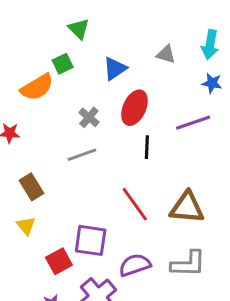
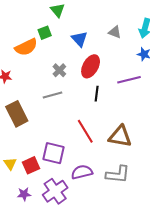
blue triangle: (115, 69) -> (79, 39), turned -42
brown rectangle: (32, 187) -> (17, 114), size x1.4
yellow triangle: (26, 226) -> (10, 164), moved

